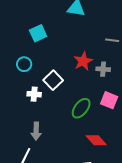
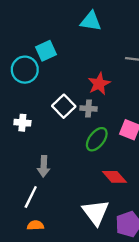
cyan circle: (24, 64) -> (25, 70), moved, size x1.5
gray cross: (103, 69) -> (88, 109), moved
white cross: (34, 94) -> (22, 123), moved

